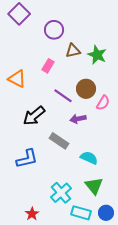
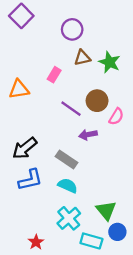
purple circle: (54, 30) -> (72, 29), moved
orange triangle: (17, 79) -> (19, 89), turned -36
black arrow: (34, 116) -> (25, 148), moved
cyan semicircle: (89, 158) -> (68, 186), moved
blue circle: (106, 213) -> (117, 232), moved

